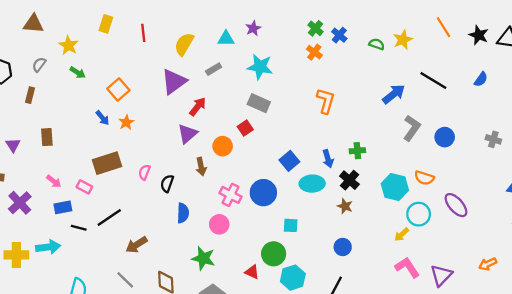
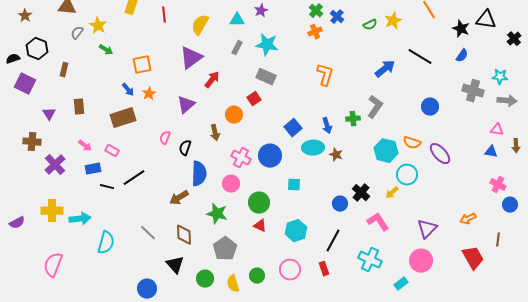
black star: (479, 35) -> (461, 29), moved
green semicircle: (377, 44) -> (370, 25), turned 136
orange cross: (314, 52) -> (315, 32), turned 32
gray semicircle: (39, 65) -> (77, 33), moved
gray rectangle: (214, 69) -> (237, 48), moved, turned -32
orange square: (118, 90) -> (142, 65), turned 30
gray L-shape: (412, 128) -> (375, 107), moved
purple triangle: (187, 134) -> (186, 105), moved
gray cross: (493, 139) -> (473, 91), moved, size x1.5
brown rectangle: (107, 163) -> (123, 118), moved
black cross: (349, 180) -> (361, 193), moved
purple ellipse: (456, 205) -> (440, 154), moved
brown star: (345, 206) -> (336, 155), moved
blue semicircle: (183, 213) -> (199, 174), size x1.4
brown arrow: (136, 245) -> (179, 198), moved
cyan arrow: (48, 247) -> (80, 219), moved
green circle: (274, 254) -> (259, 203), moved
pink L-shape: (407, 267) -> (378, 222), moved

